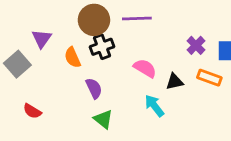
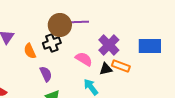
brown circle: (94, 20) -> (60, 25), moved
purple cross: (196, 45) -> (109, 45), moved, size x1.5
orange rectangle: (209, 78) -> (121, 66), moved

